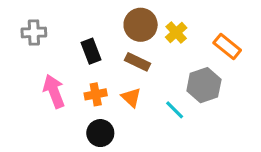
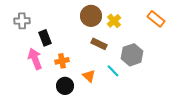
orange rectangle: (227, 46) -> (156, 19), moved
black rectangle: (91, 51) -> (45, 38), moved
brown rectangle: (137, 62) -> (99, 44), moved
orange triangle: (131, 97) -> (89, 76), moved

